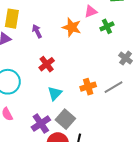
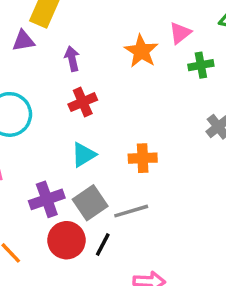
pink triangle: (91, 11) -> (180, 33), turned -32
purple arrow: (37, 31) -> (72, 59), moved
gray line: (113, 87) -> (131, 211), moved

